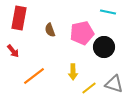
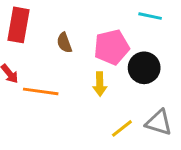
yellow arrow: (73, 72) -> (100, 84), moved
orange line: (34, 76) -> (41, 91), moved, turned 45

